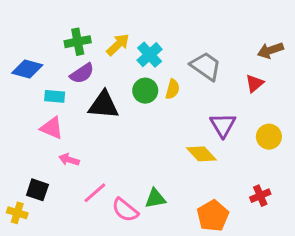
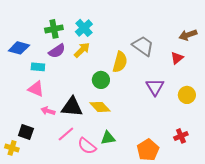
yellow arrow: (118, 45) -> (82, 50), moved
cyan cross: (150, 55) -> (84, 28), moved
yellow semicircle: (173, 89) -> (120, 62), size x1.5
green circle: (145, 91) -> (101, 80), moved
black triangle: (104, 105) -> (72, 107), moved
yellow diamond: (201, 154) -> (100, 107), moved

